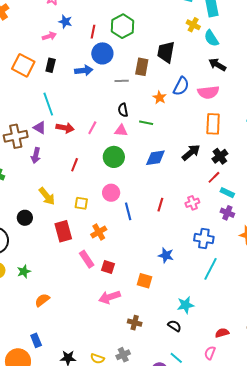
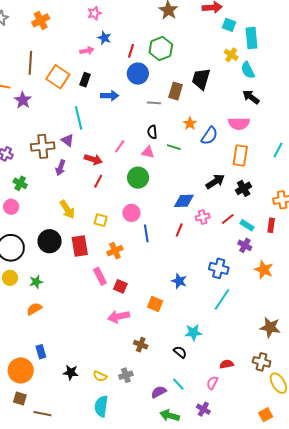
blue arrow: (84, 70) -> (110, 96), moved
blue semicircle: (181, 86) -> (209, 136), moved
red arrow: (65, 128) -> (93, 159), moved
blue diamond: (155, 158) -> (184, 201), moved
red line: (214, 177) -> (228, 219), moved
pink cross: (192, 203) -> (203, 217), moved
black circle: (25, 218) -> (50, 241), moved, size x1.5
orange semicircle: (42, 300) -> (34, 309), moved

